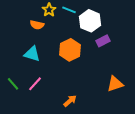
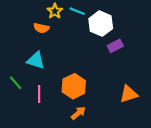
orange hexagon: (70, 50) -> (74, 86), moved
green line: (13, 84) -> (16, 83), moved
pink line: (35, 84) -> (39, 94), turned -42

